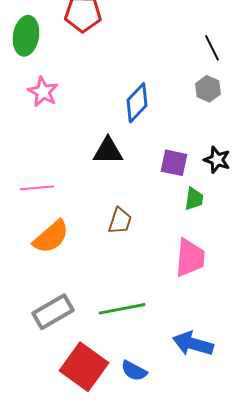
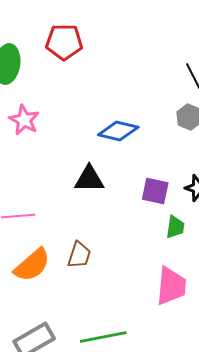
blue diamond: (137, 103) -> (118, 131), turned 60
brown trapezoid: (120, 221) -> (79, 255), moved

